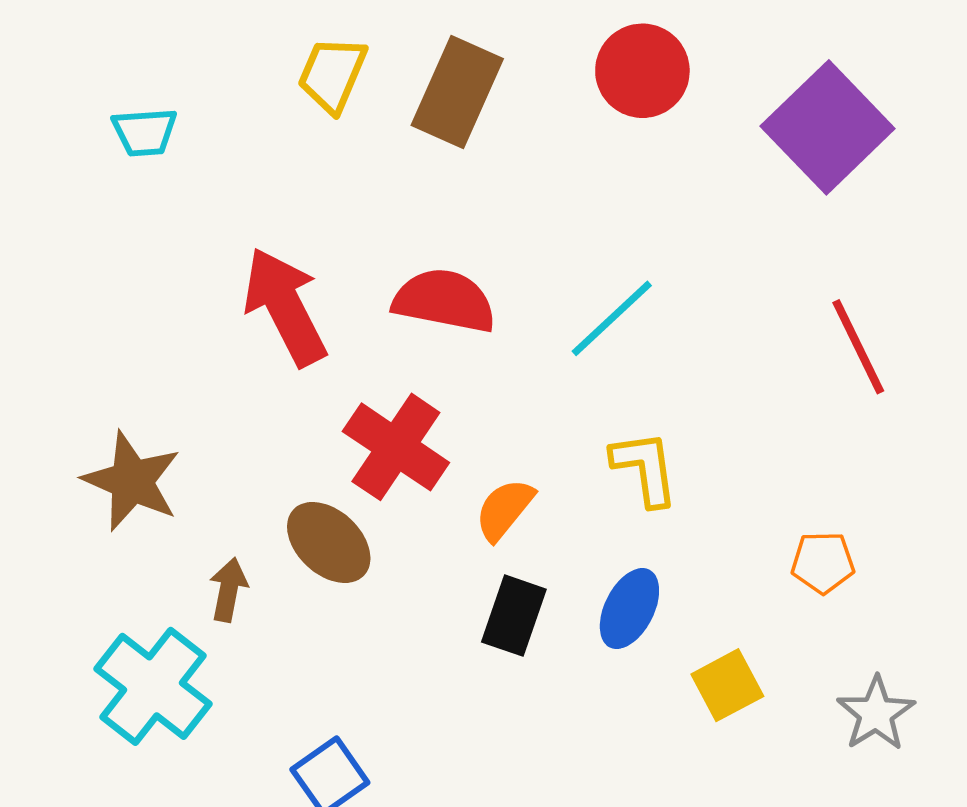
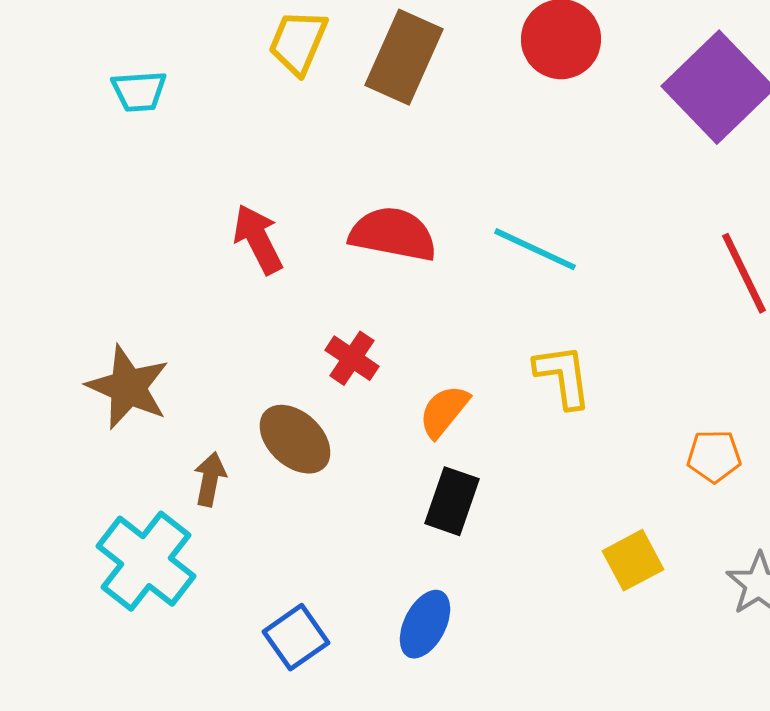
red arrow: (285, 307) -> (258, 239), size x0.7
cyan line: (612, 318) -> (535, 249), turned 68
red cross: (396, 447) -> (352, 358), size x0.6
blue ellipse: (629, 609) -> (425, 624), moved

